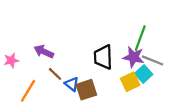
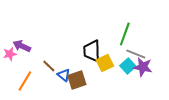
purple arrow: (44, 52) -> (22, 46), moved
purple star: (133, 57) -> (143, 67), moved
yellow square: (130, 82) -> (105, 63), moved

